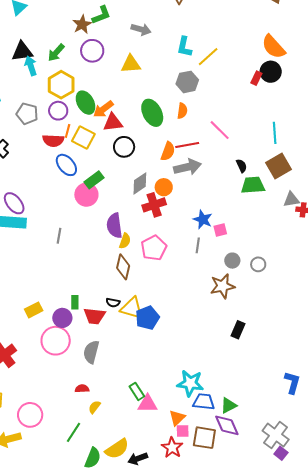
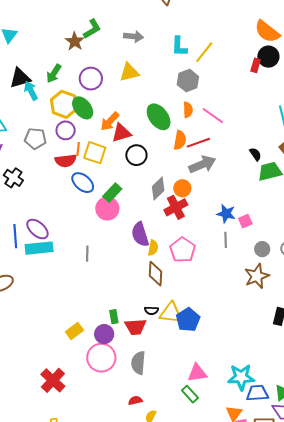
purple circle: (92, 51) -> (91, 79), moved
green ellipse: (85, 103) -> (83, 108), moved
pink line: (220, 130) -> (213, 116), moved
orange semicircle: (168, 151) -> (180, 140), moved
pink triangle: (148, 404) -> (197, 373), moved

